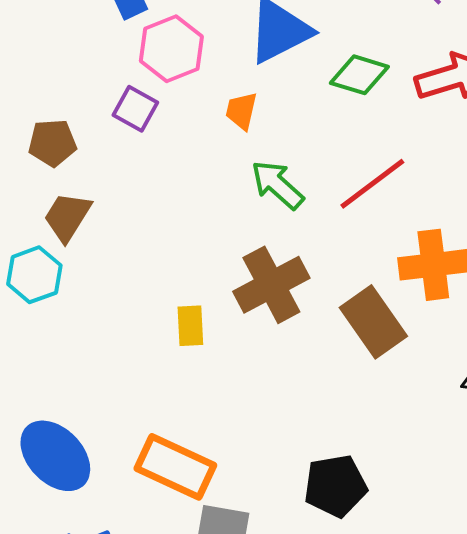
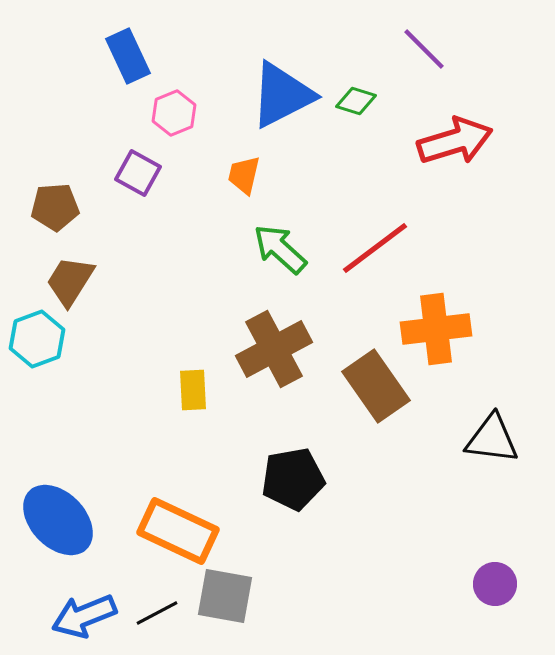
pink hexagon: (171, 49) -> (174, 113), size x0.7
green diamond: (359, 75) -> (356, 101), moved, size x0.7
black pentagon: (335, 486) -> (293, 479), moved

